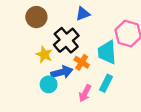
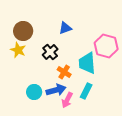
black cross: (66, 40) -> (50, 52), size x0.7
yellow star: (44, 55) -> (18, 50), moved
blue arrow: (62, 72) -> (56, 90), moved

